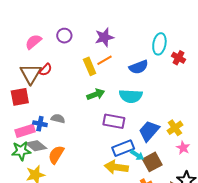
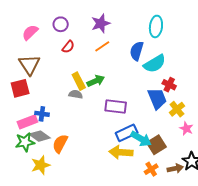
red cross: (179, 58) -> (169, 85), moved
yellow rectangle: (90, 66) -> (79, 81), moved
blue semicircle: (139, 67) -> (137, 51), turned 132
red semicircle: (46, 70) -> (68, 47), moved
cyan semicircle: (131, 96) -> (155, 64), moved, turned -30
gray semicircle: (58, 119) -> (76, 94), moved
blue trapezoid: (149, 131) -> (157, 99), moved, turned 120
cyan arrow: (137, 155) -> (141, 139), size x1.5

